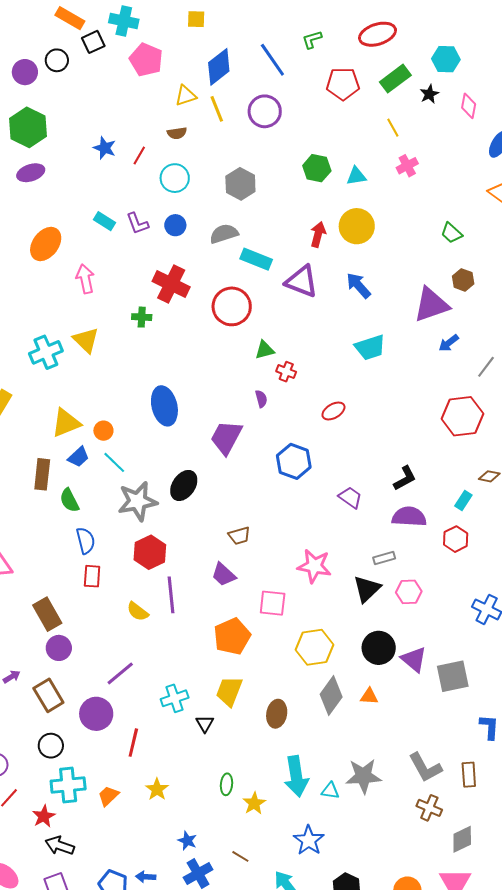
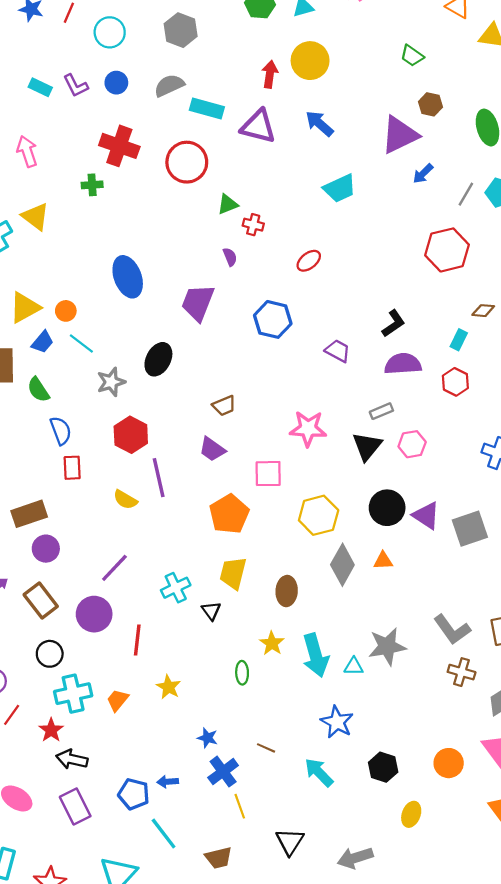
gray star: (138, 501) -> (111, 382), size x0.7
brown rectangle: (47, 614) -> (29, 514), turned -72
yellow star: (254, 803) -> (272, 643), moved

